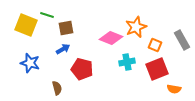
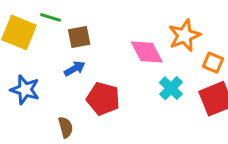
pink diamond: (111, 38) -> (147, 52), turned 40
cyan cross: (127, 62) -> (171, 88), turned -35

